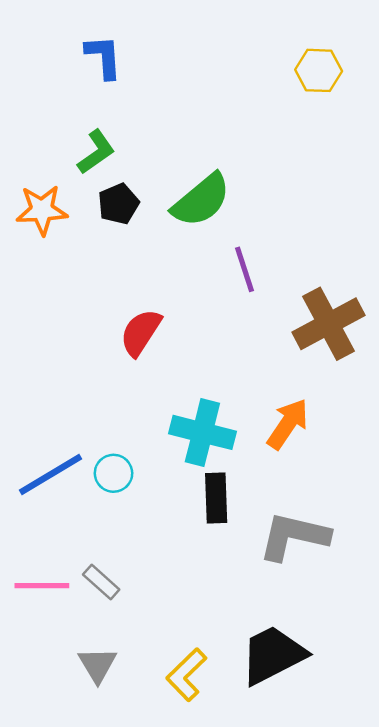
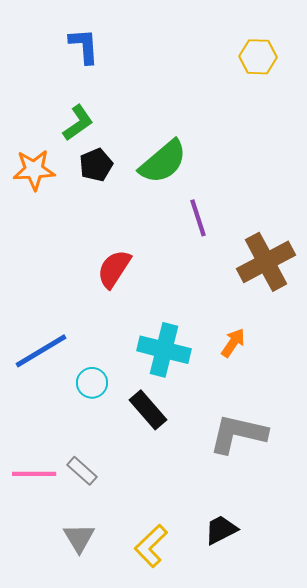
orange arrow: (288, 424) -> (233, 343), size x0.7
blue line: (50, 475) -> (41, 351), moved
black rectangle: (216, 498) -> (148, 410), moved, turned -39
black trapezoid: (273, 655) -> (221, 530), size x0.6

